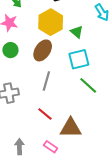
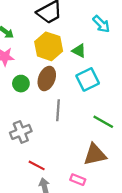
green circle: (10, 50) -> (21, 84), moved
green line: (88, 85) -> (103, 122), moved
red line: (45, 114) -> (37, 165), moved

